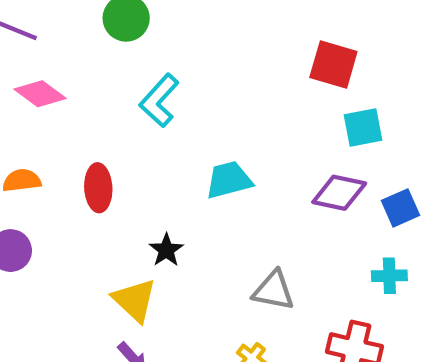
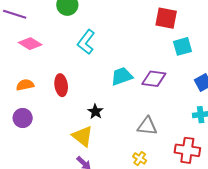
purple diamond: (339, 193) -> (154, 79), moved

